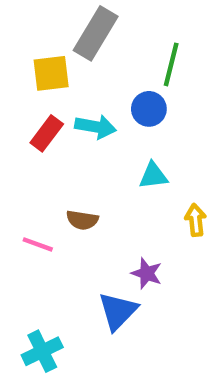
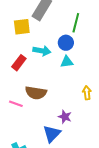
red rectangle: (47, 133) -> (19, 63), moved
cyan triangle: (153, 176) -> (67, 62), moved
brown semicircle: (82, 220) -> (36, 93), size x1.5

